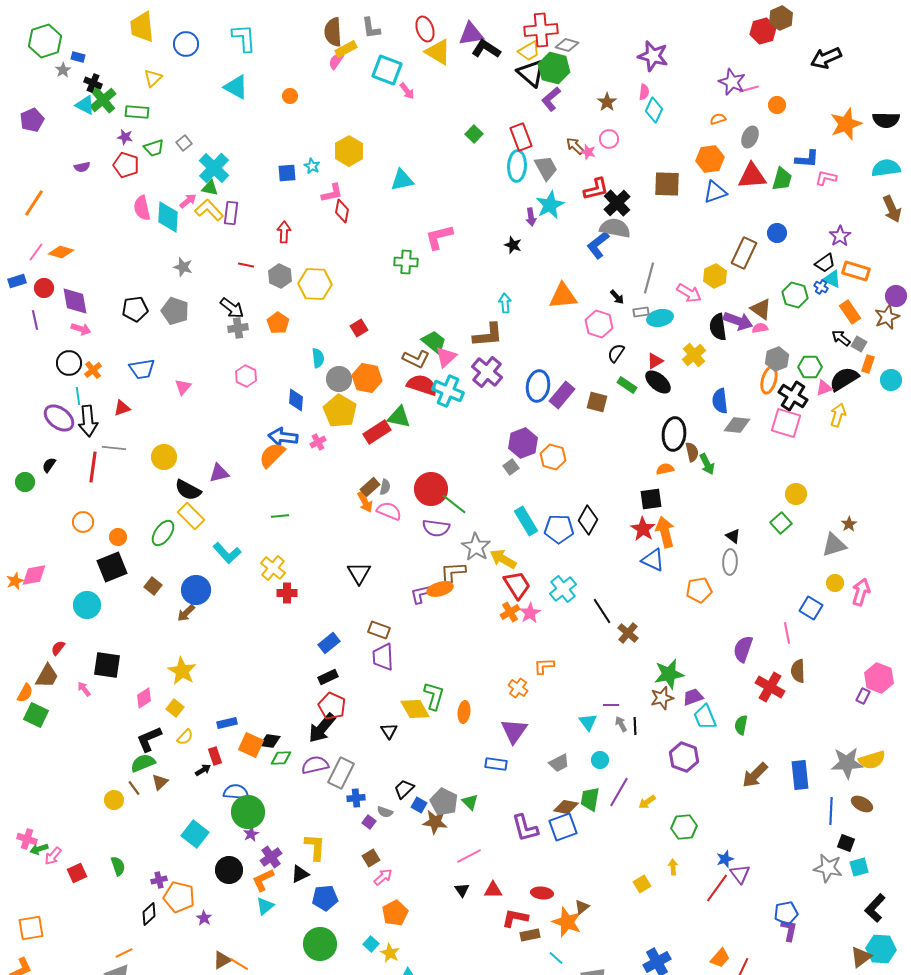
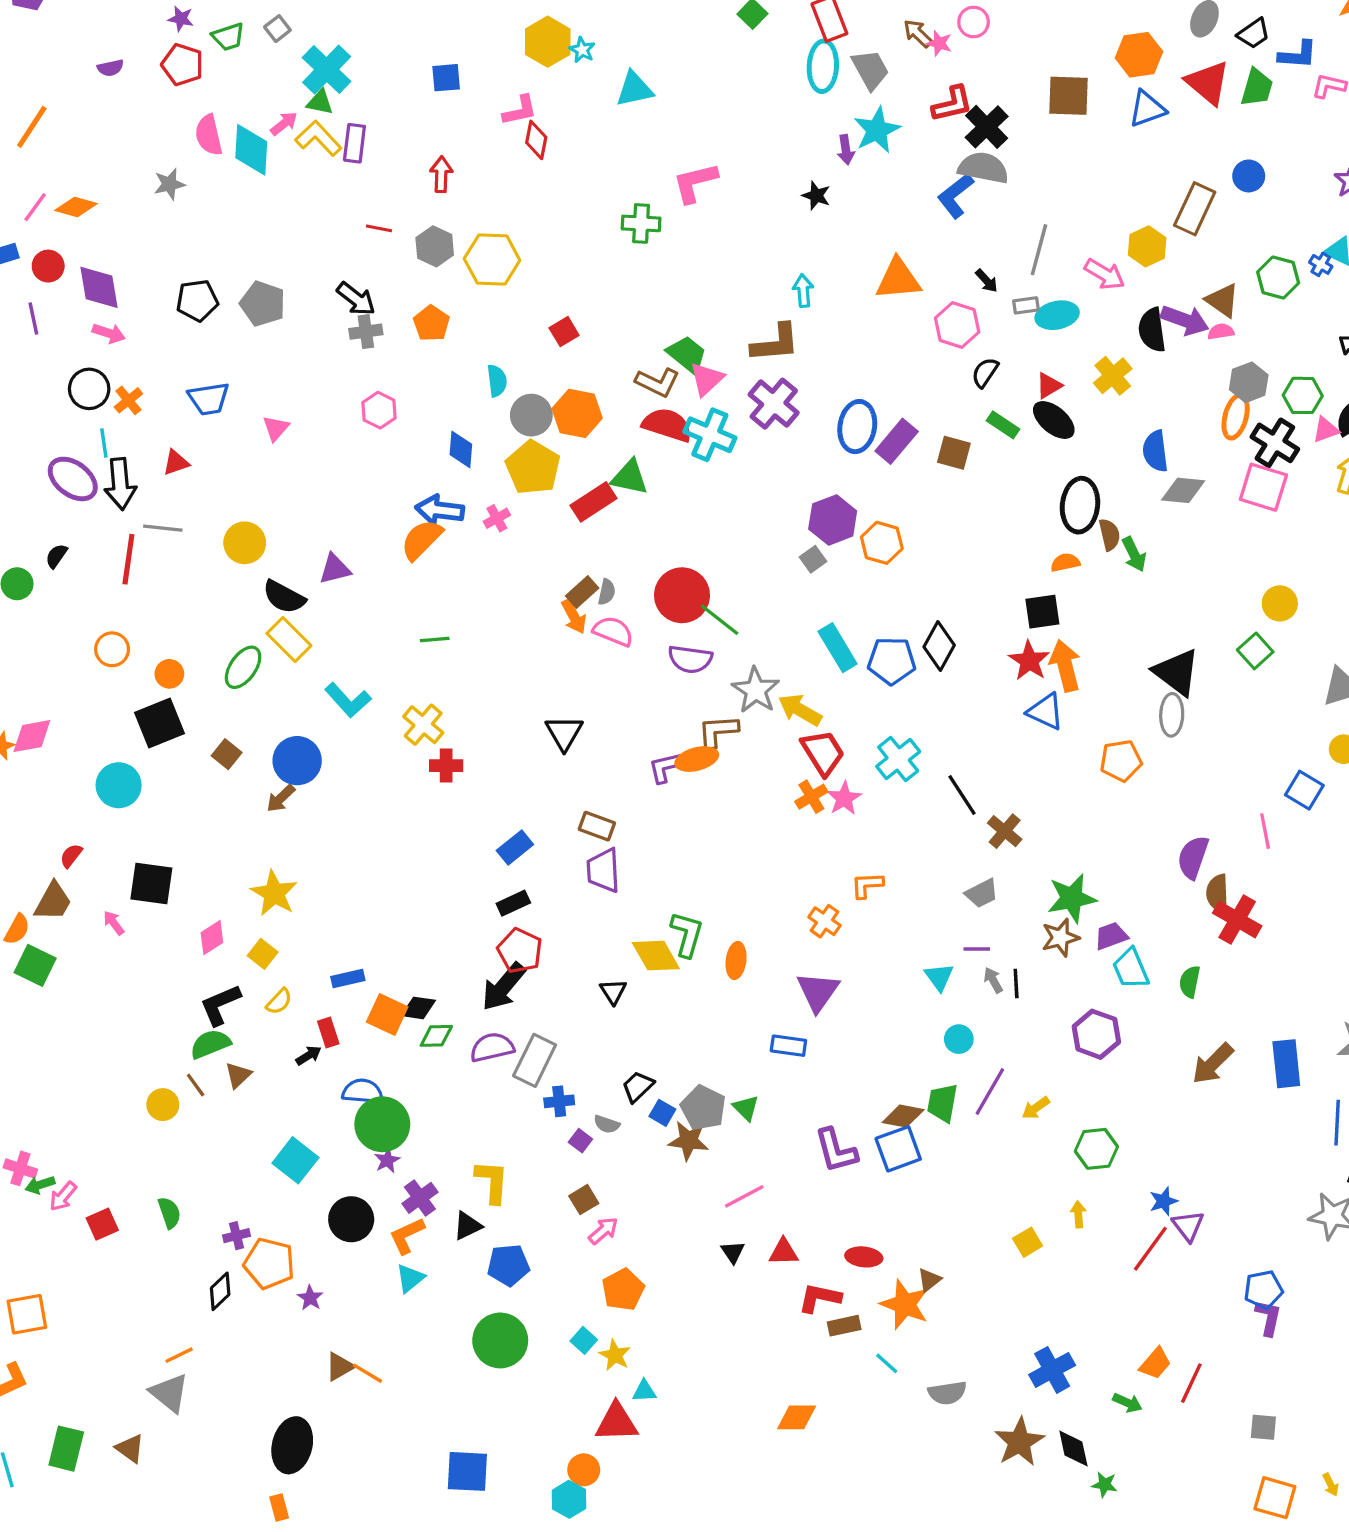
cyan star: (312, 166) -> (582, 50), moved
red triangle: (752, 176) -> (1208, 83), turned 44
black trapezoid: (825, 263) -> (1254, 33), moved
gray star: (183, 267) -> (169, 184), moved, turned -30
black triangle: (733, 536) -> (1177, 672), size x2.0
brown semicircle: (798, 671) -> (1218, 893), moved
gray trapezoid: (559, 763) -> (982, 893), moved

